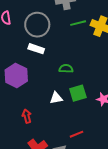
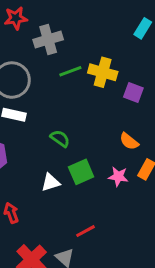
green semicircle: (66, 69) -> (60, 139), turned 40

